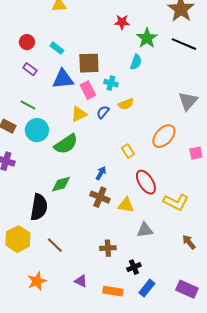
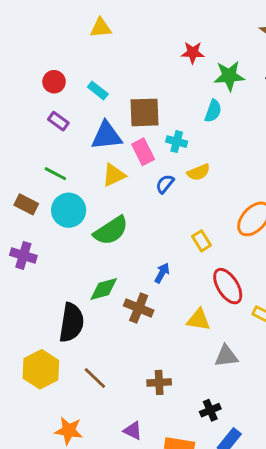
green star: (147, 38) -> (229, 76), turned 30
yellow triangle: (79, 114) -> (114, 175), moved
brown cross: (100, 197) -> (139, 308), moved
brown cross: (108, 248) -> (159, 382), moved
orange star: (37, 281) -> (69, 431), turned 30

